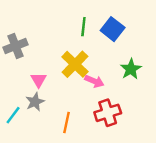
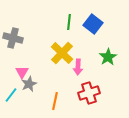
gray cross: (16, 46) -> (13, 38), turned 36
pink triangle: (39, 80) -> (22, 72), moved
pink arrow: (94, 81) -> (78, 67), turned 70

